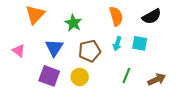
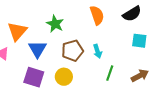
orange triangle: (35, 15) -> (17, 31), moved
cyan square: (140, 43) -> (139, 41), moved
cyan arrow: (117, 44) -> (97, 51), moved, turned -32

